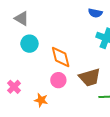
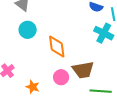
pink circle: (58, 80) -> (61, 77), moved

